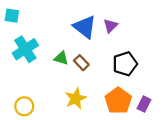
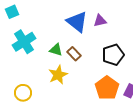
cyan square: (12, 16) -> (12, 12), turned -32
purple triangle: (110, 26) -> (100, 21), turned 32
yellow star: (76, 98) -> (58, 75), moved

